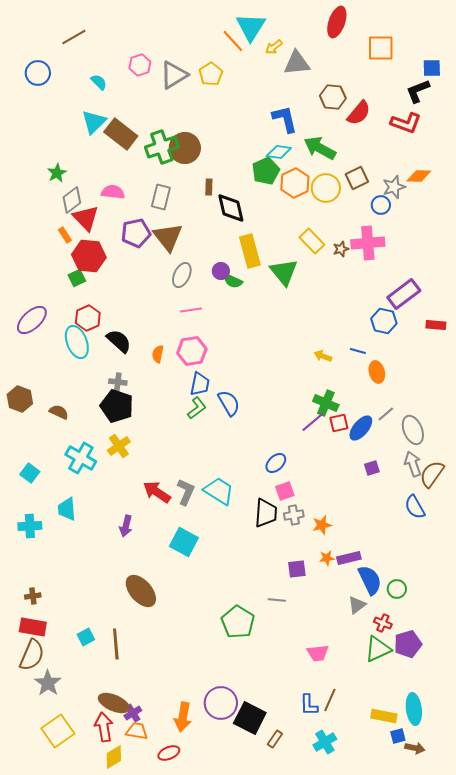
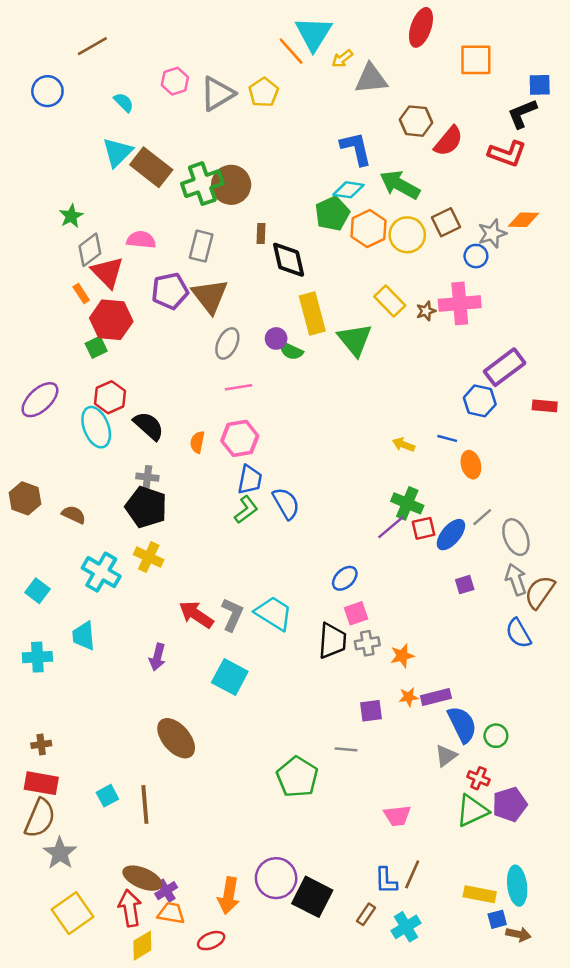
yellow cross: (119, 446) -> (149, 557), turned -30
brown rectangle: (275, 739) -> (366, 914), moved

